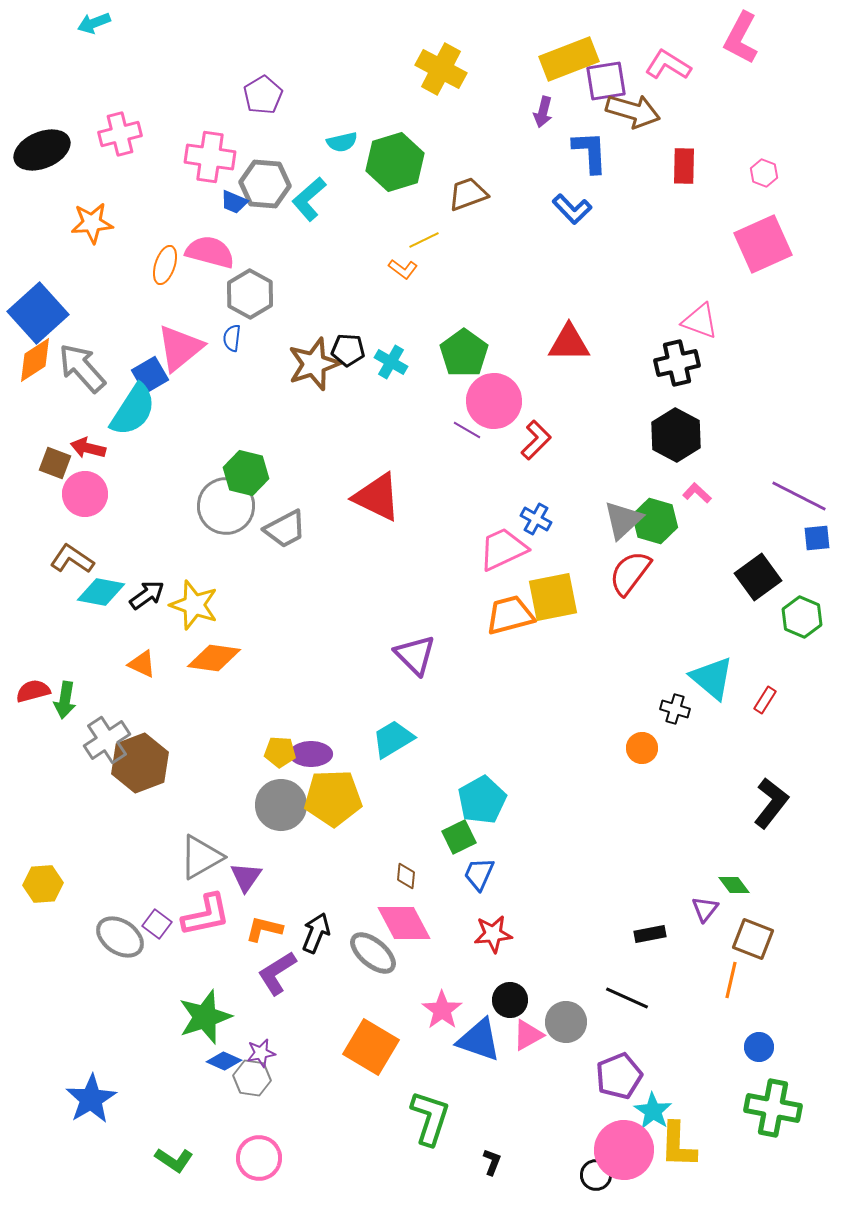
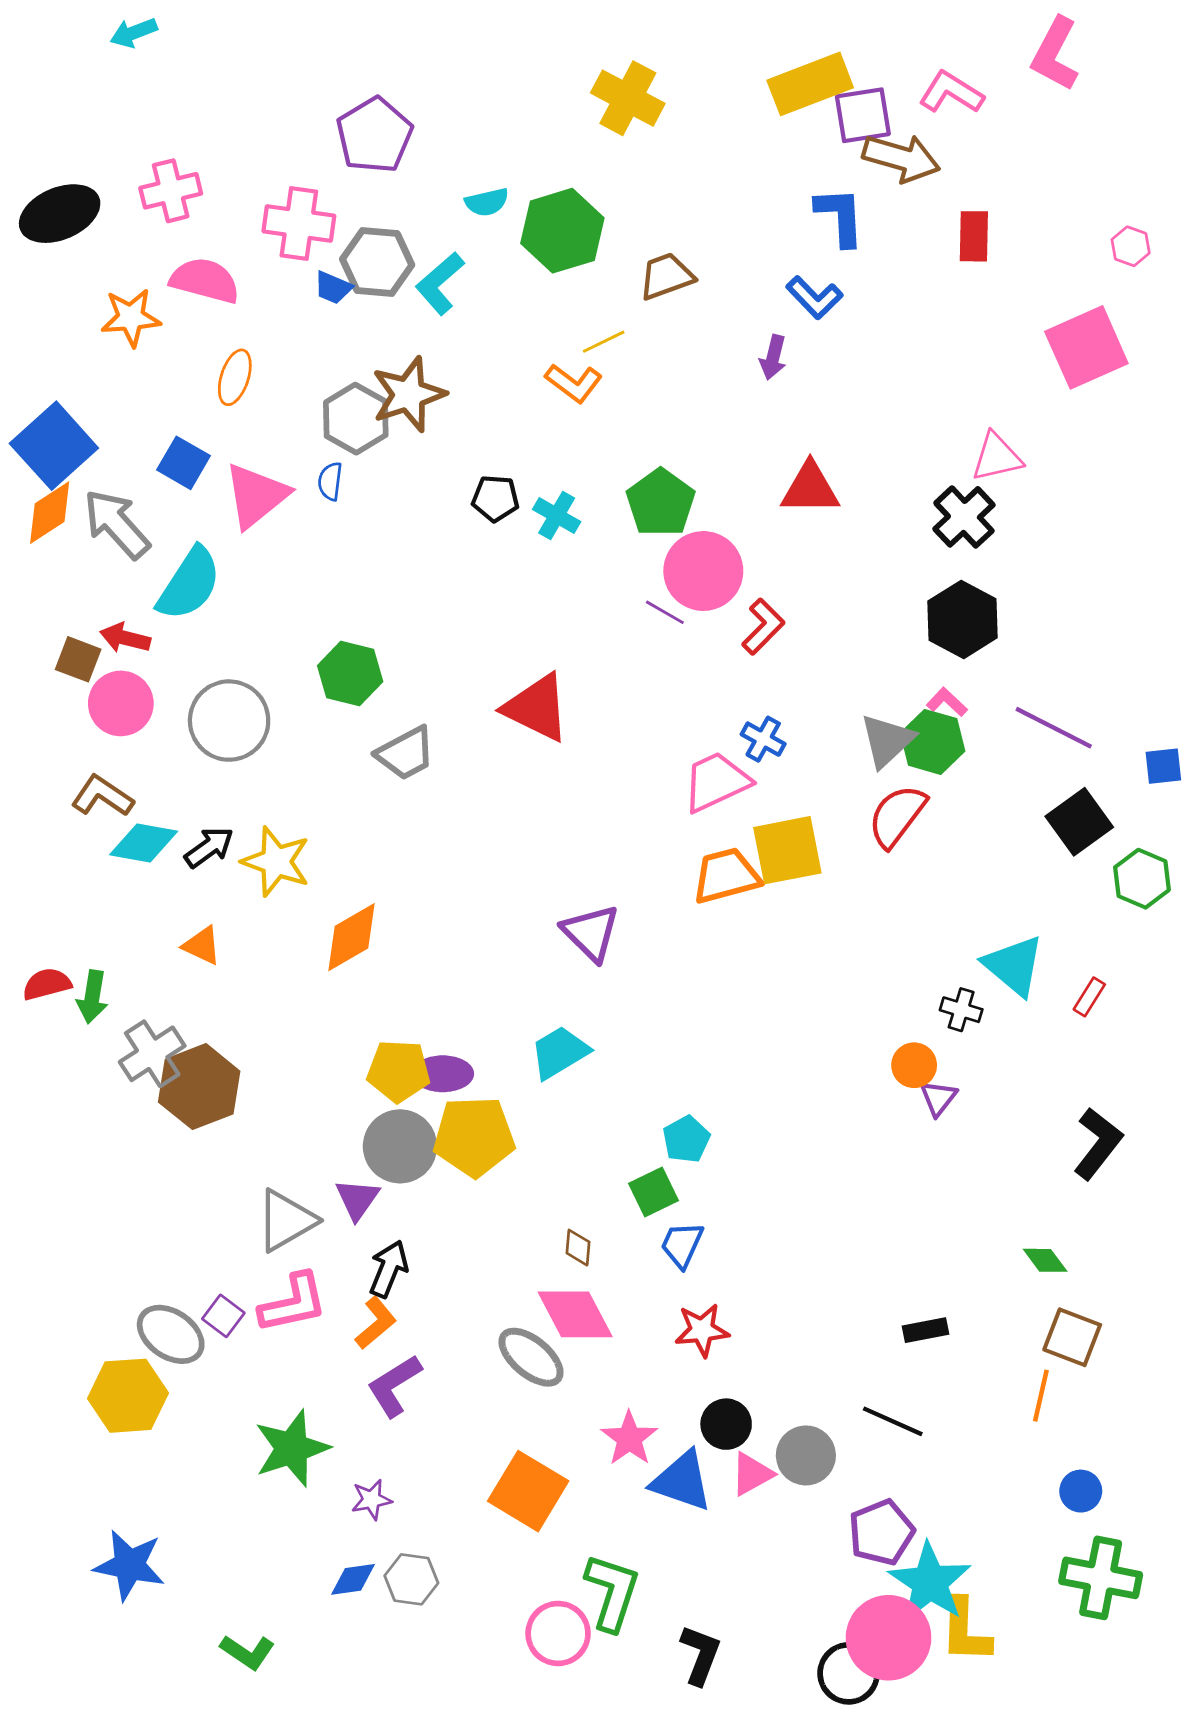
purple pentagon: (263, 95) -> (374, 135), size x1.4
purple arrow: (543, 112) -> (773, 357), moved
pink hexagon: (764, 173) -> (1131, 246), moved
pink semicircle: (210, 252) -> (205, 280), moved
orange L-shape: (403, 269) -> (574, 383), size x1.4
pink triangle: (700, 321) -> (997, 457), turned -33
black cross: (677, 363) -> (964, 517), turned -30
brown star: (314, 364) -> (409, 394), moved
blue square: (150, 375) -> (183, 463), moved, turned -30
pink L-shape: (697, 493) -> (947, 702), moved
purple line: (799, 496) -> (1054, 728), moved
gray circle: (226, 506) -> (229, 721), moved
orange diamond: (214, 658) -> (352, 937), moved, turned -38
yellow pentagon: (280, 752) -> (399, 1071), size x1.4
cyan pentagon: (482, 800) -> (686, 1139), size x0.7
purple triangle: (246, 877) -> (357, 1199), moved
yellow hexagon: (43, 884) -> (128, 1396), moved, size x1.4
purple triangle: (705, 909) -> (938, 1098), moved
orange L-shape: (264, 929) -> (376, 1323), turned 126
black arrow: (316, 933) -> (389, 1269), moved
blue diamond: (224, 1061) -> (353, 1579), moved, turned -32
gray hexagon: (252, 1078) -> (411, 1579), moved
blue star: (91, 1099) -> (129, 1565), turned -30
cyan star: (653, 1111) -> (930, 1582), size x1.5
pink circle: (259, 1158) -> (558, 1633), moved
black L-shape: (492, 1162) -> (700, 1655), size x1.6
black circle: (596, 1175) -> (849, 1673), size x1.4

